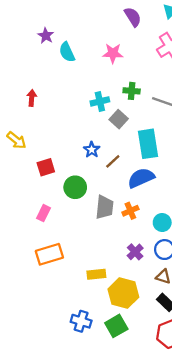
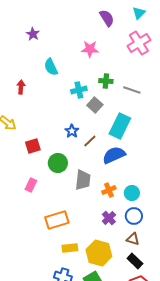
cyan semicircle: (67, 52) -> (51, 67), moved
cyan rectangle: (148, 144) -> (120, 126), turned 35
orange cross: (130, 211) -> (109, 190), moved
orange rectangle: (49, 254) -> (57, 220), moved
yellow rectangle: (96, 274) -> (70, 248), moved

